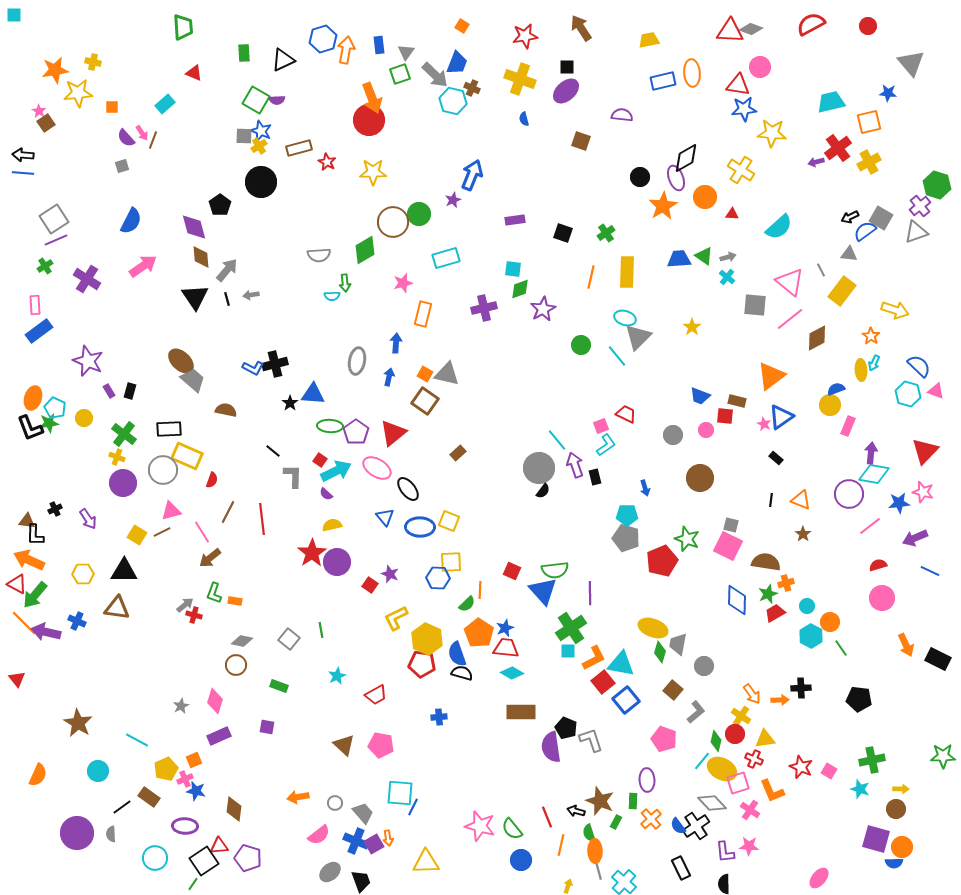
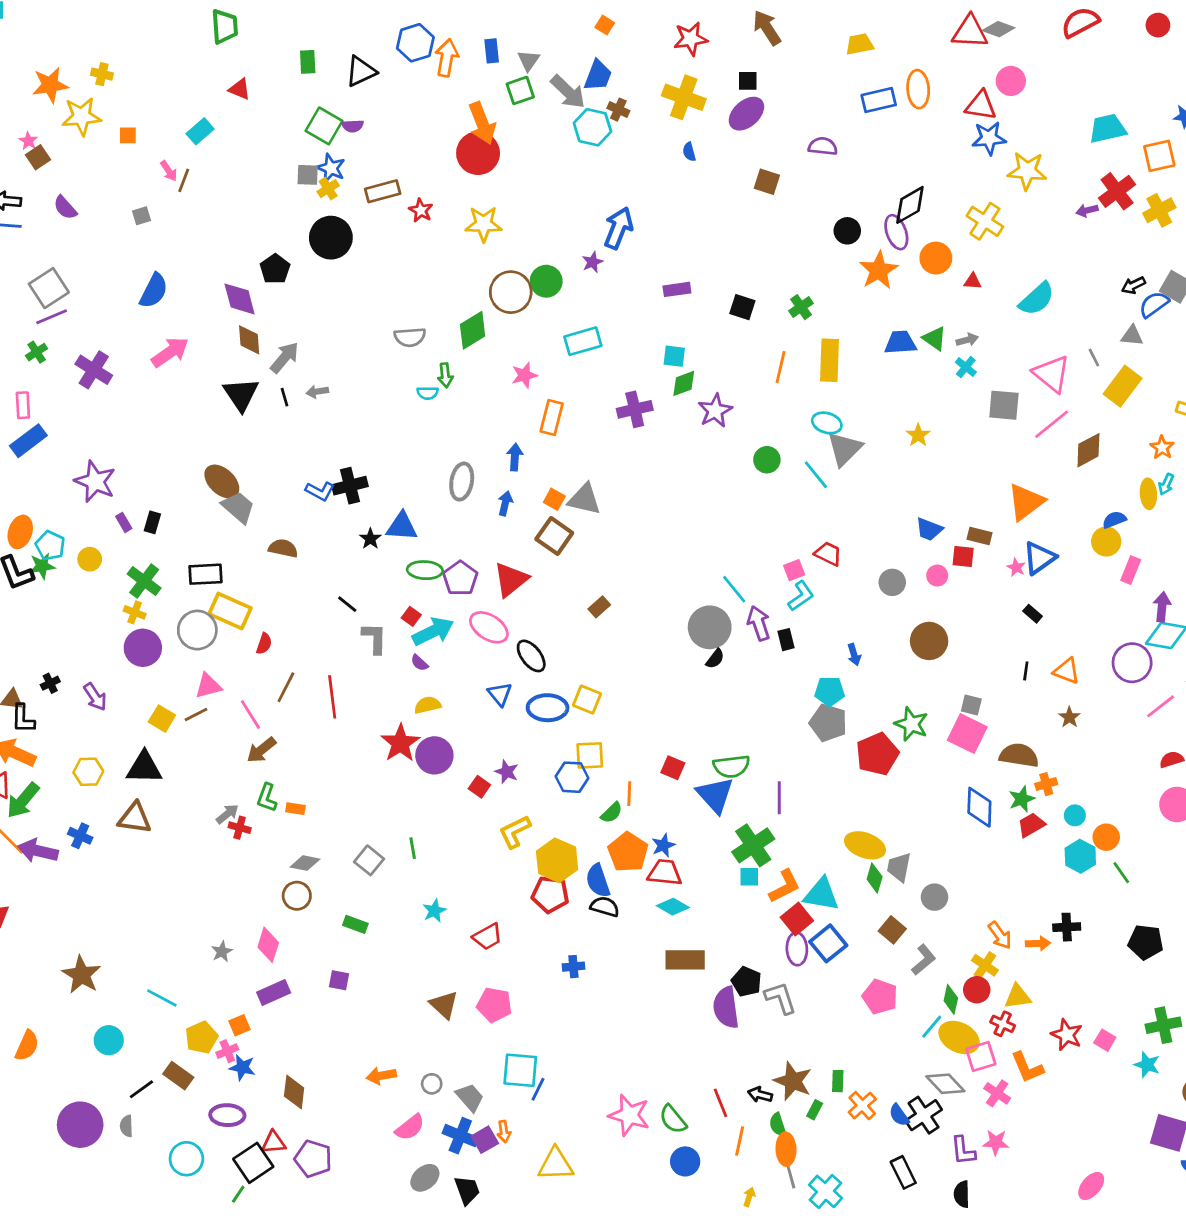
purple semicircle: (126, 138) -> (65, 208), moved
purple ellipse: (647, 780) -> (797, 949), moved

